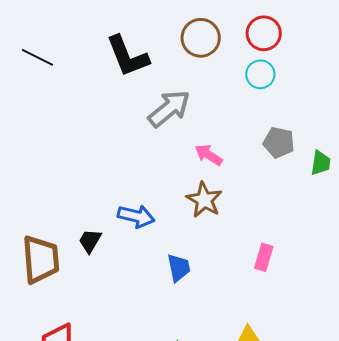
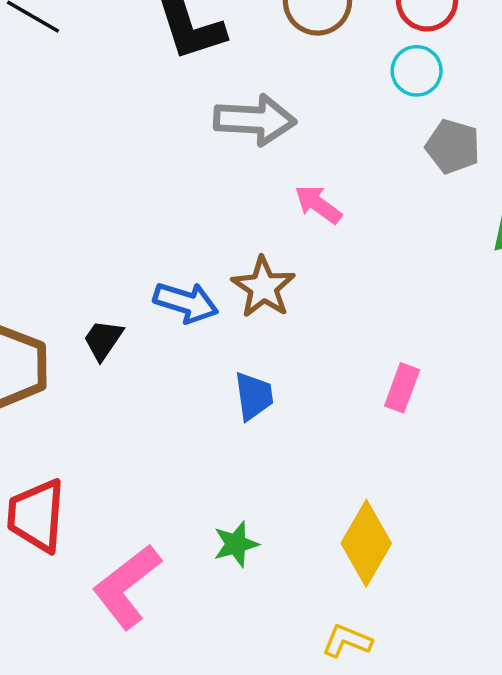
gray arrow: (169, 109) -> (255, 120), turned 39
gray pentagon: (279, 142) -> (453, 146), moved
brown star: (204, 200) -> (263, 287), moved

